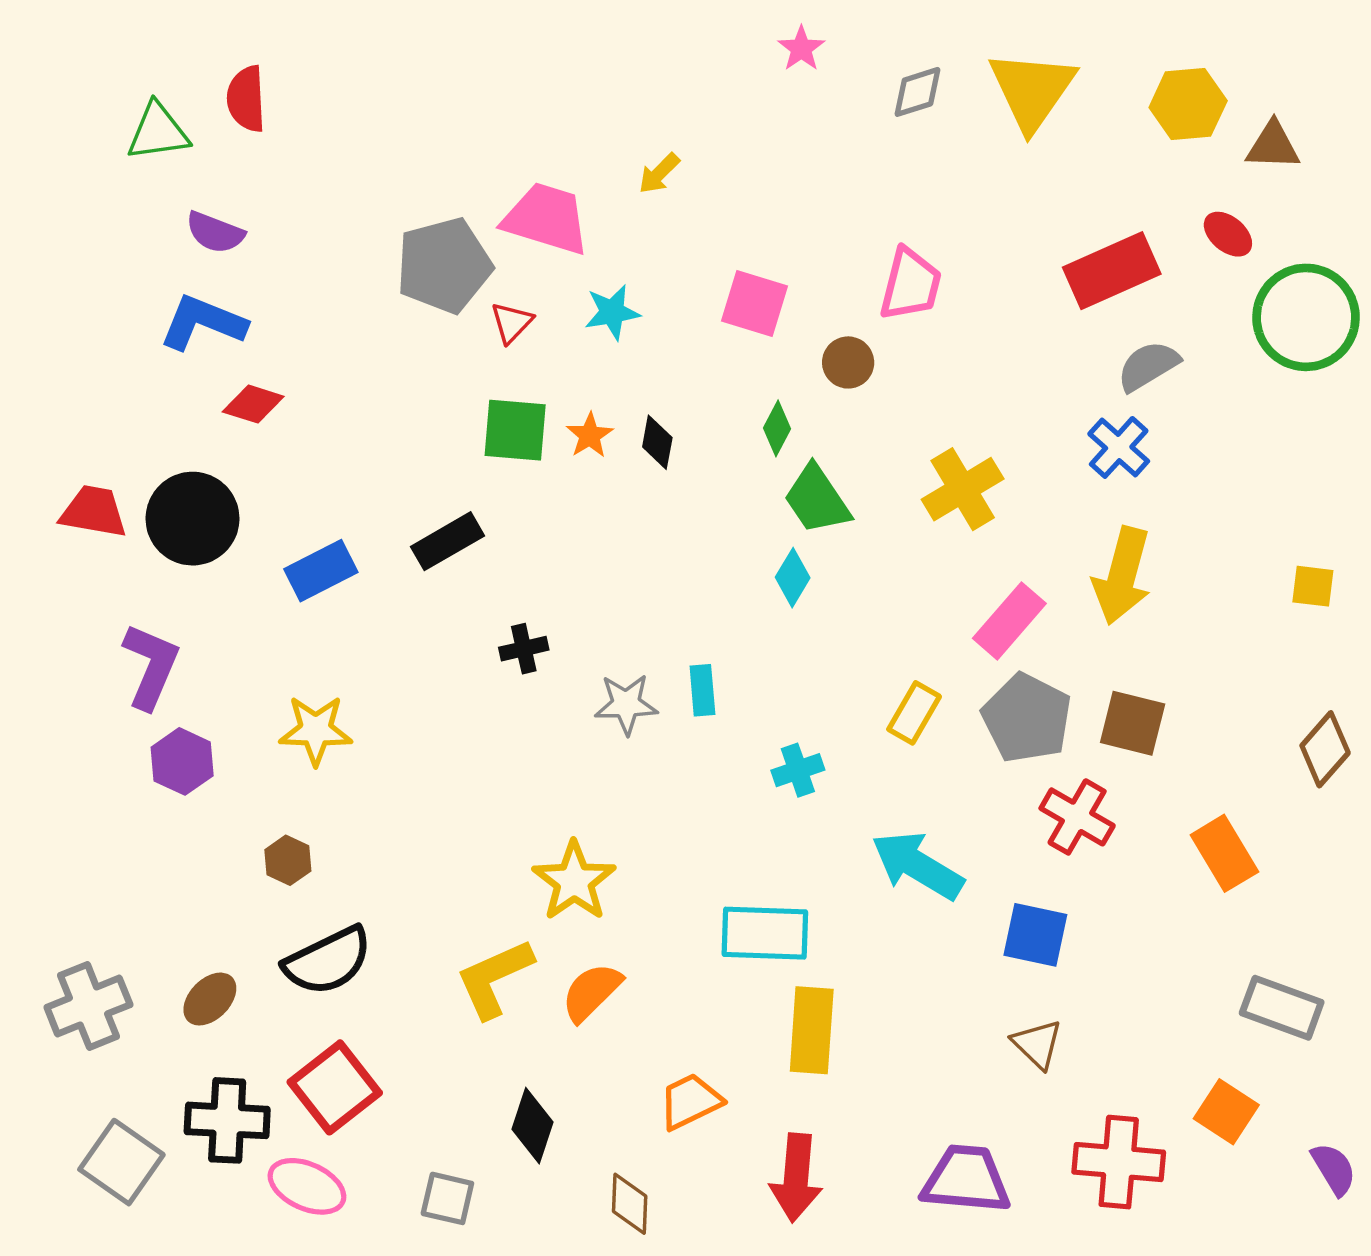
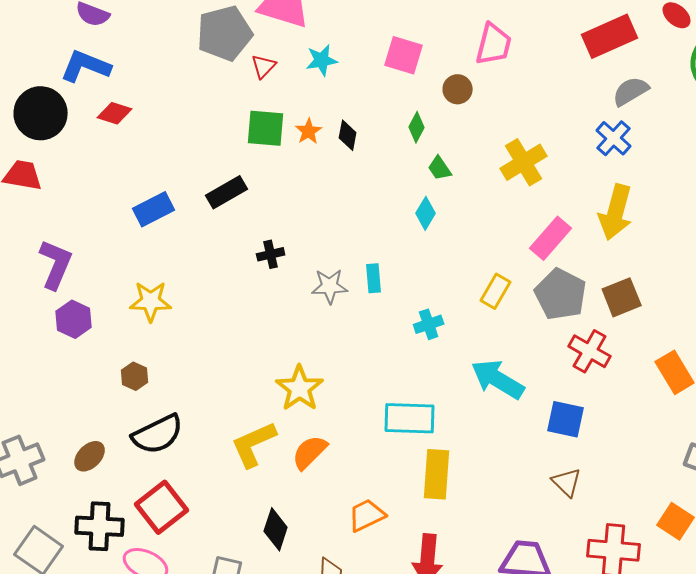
green trapezoid: (817, 500) -> (440, 168), size x0.6
black circle: (193, 519) -> (41, 113), moved
brown square: (1133, 723) -> (622, 297), turned -36

